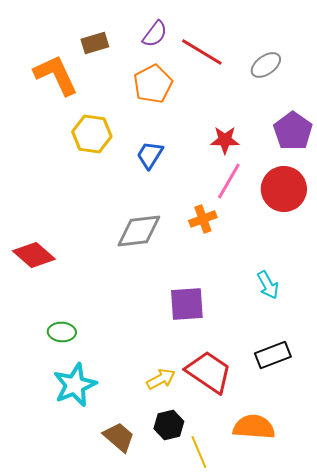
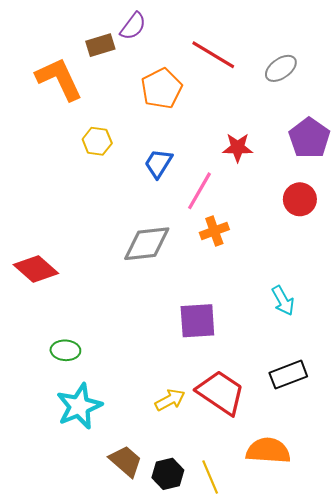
purple semicircle: (155, 34) -> (133, 26), moved
yellow hexagon: (92, 134) -> (97, 141), size x0.7
pink line: (229, 181) -> (200, 191), moved
red circle: (284, 189) -> (300, 199), size x0.7
black hexagon: (169, 425) -> (168, 474), moved

